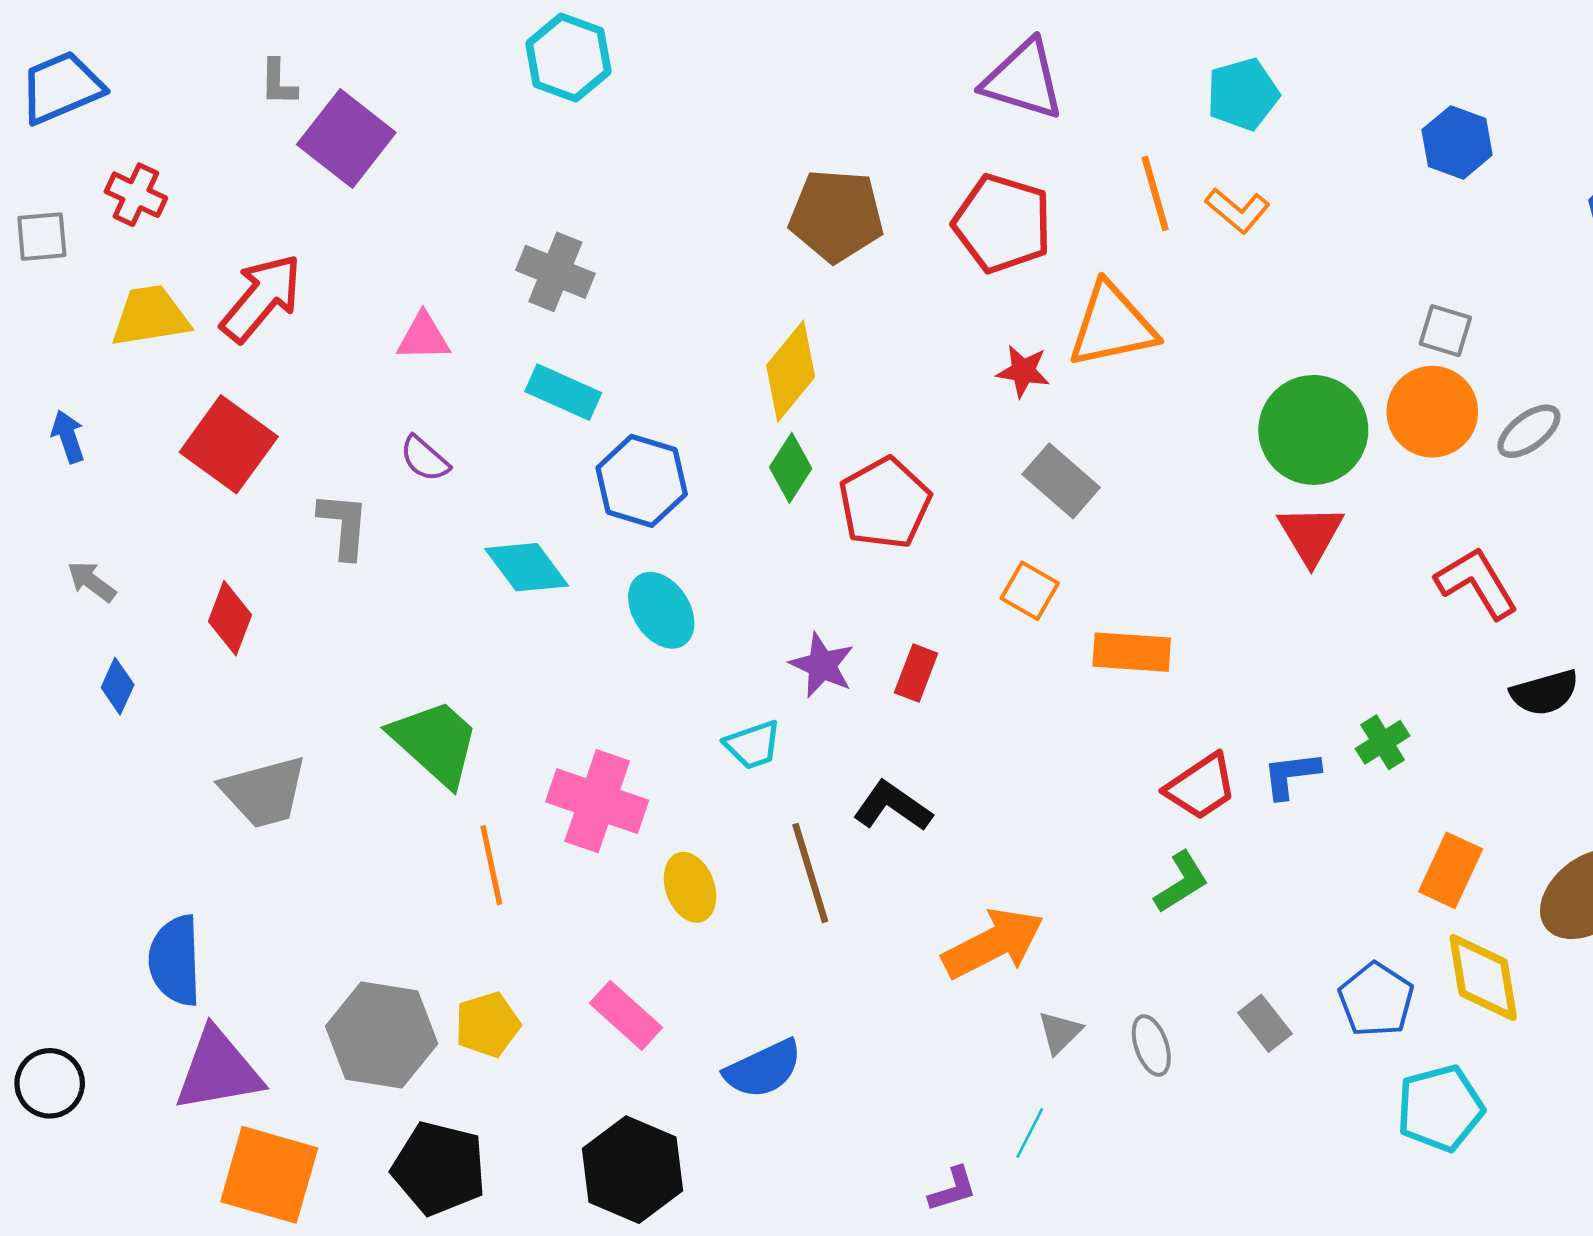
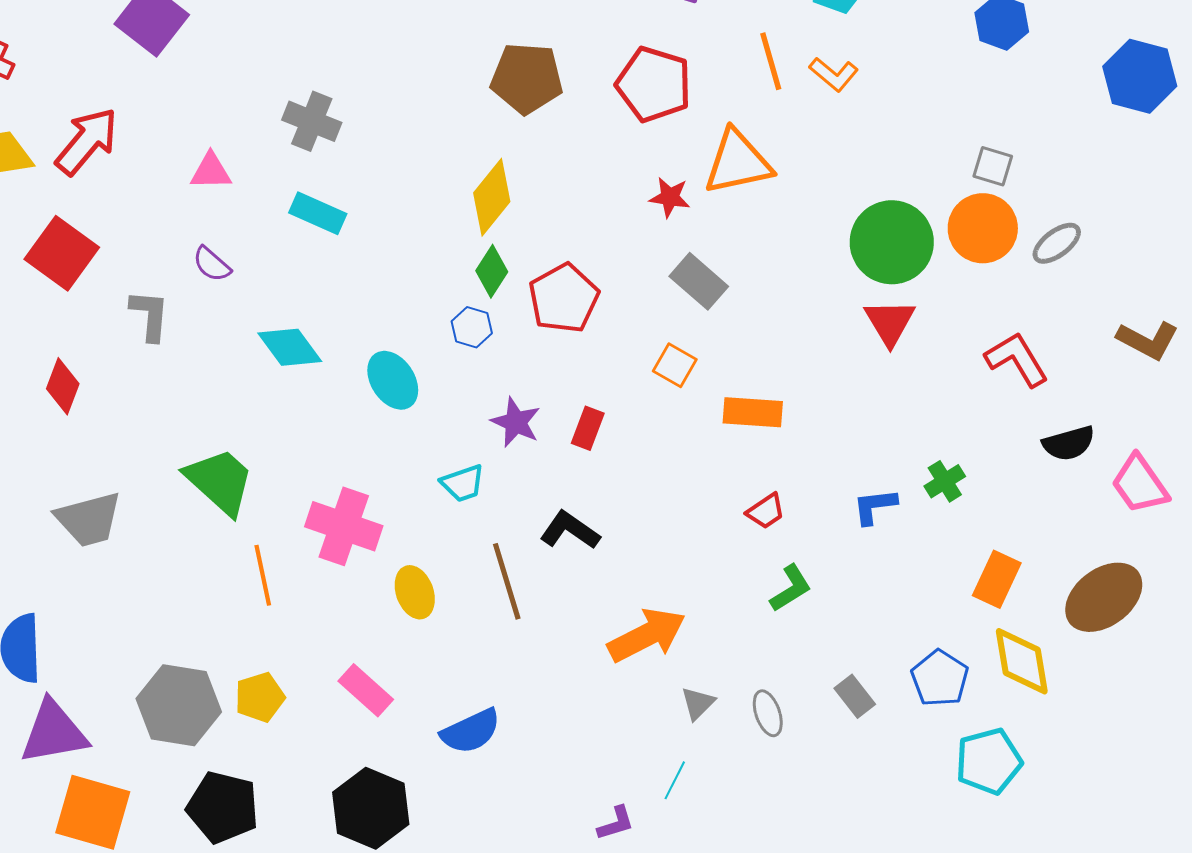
blue hexagon: (642, 481) -> (472, 327), moved, size x0.6
red trapezoid: (1201, 787) -> (766, 511), moved, size x0.7

